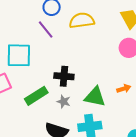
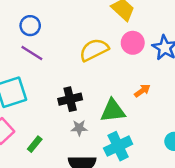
yellow semicircle: (82, 20) -> (94, 50), moved
green rectangle: (36, 96) -> (35, 144), moved, size x0.6

